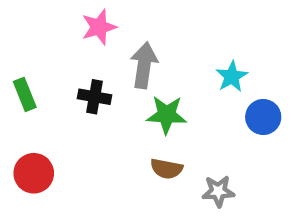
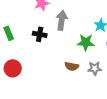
green star: (166, 115) -> (86, 42), moved
gray star: (218, 191) -> (95, 68), moved

